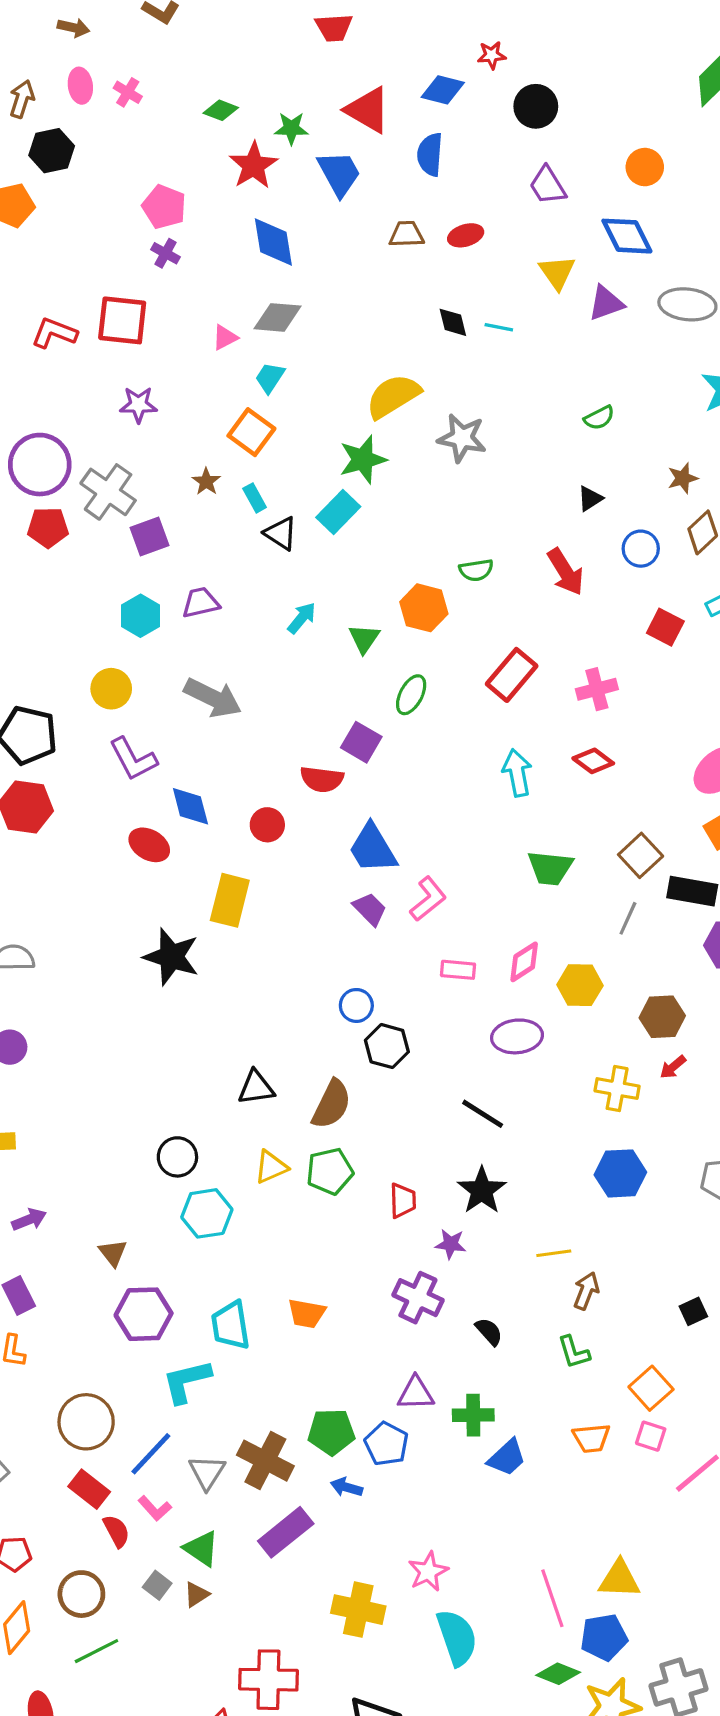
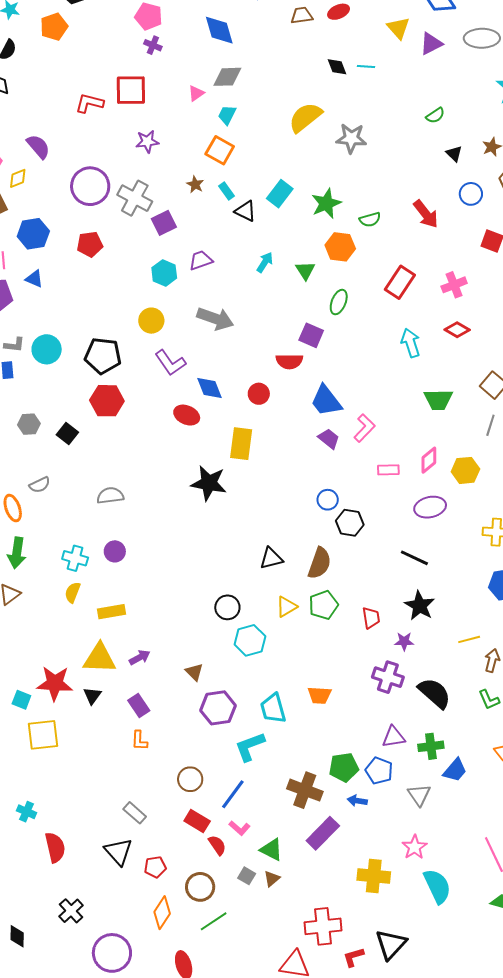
green star: (363, 459) -> (326, 203), moved
black triangle: (590, 499) -> (454, 154), moved, turned -36
red pentagon: (48, 527) -> (90, 244), moved
black semicircle: (489, 1332) -> (435, 693), size x1.8
brown circle: (86, 1422) -> (190, 779), size x0.7
gray triangle: (207, 1472) -> (419, 795), moved

